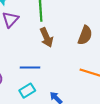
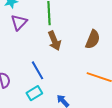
blue line: (30, 67) -> (38, 70), turned 60

